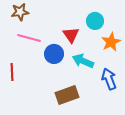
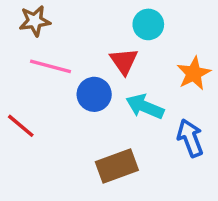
cyan circle: (95, 21) -> (148, 24), moved
red line: (12, 72) -> (21, 126), turned -48

